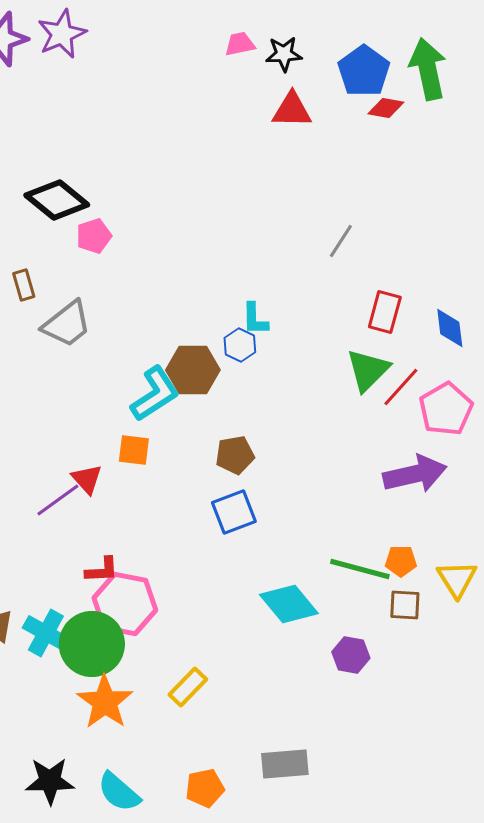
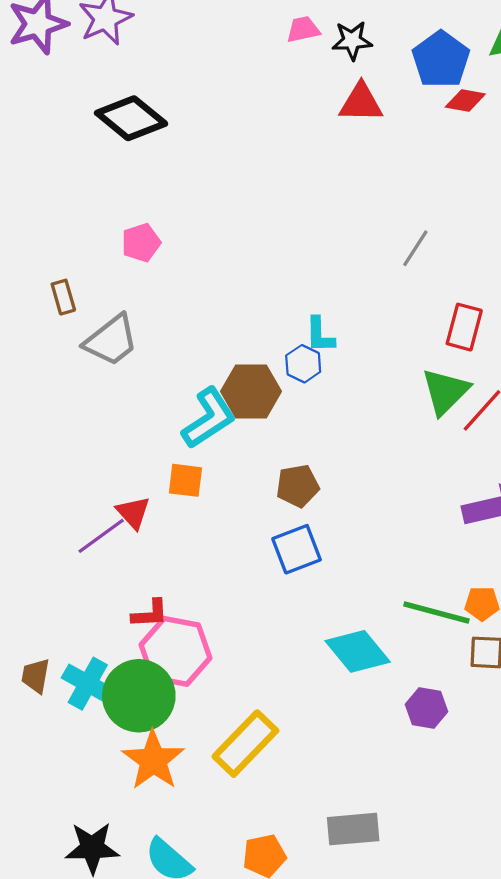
black diamond: (57, 200) -> (131, 118), moved
yellow rectangle: (188, 687) -> (245, 744), size x1.5

